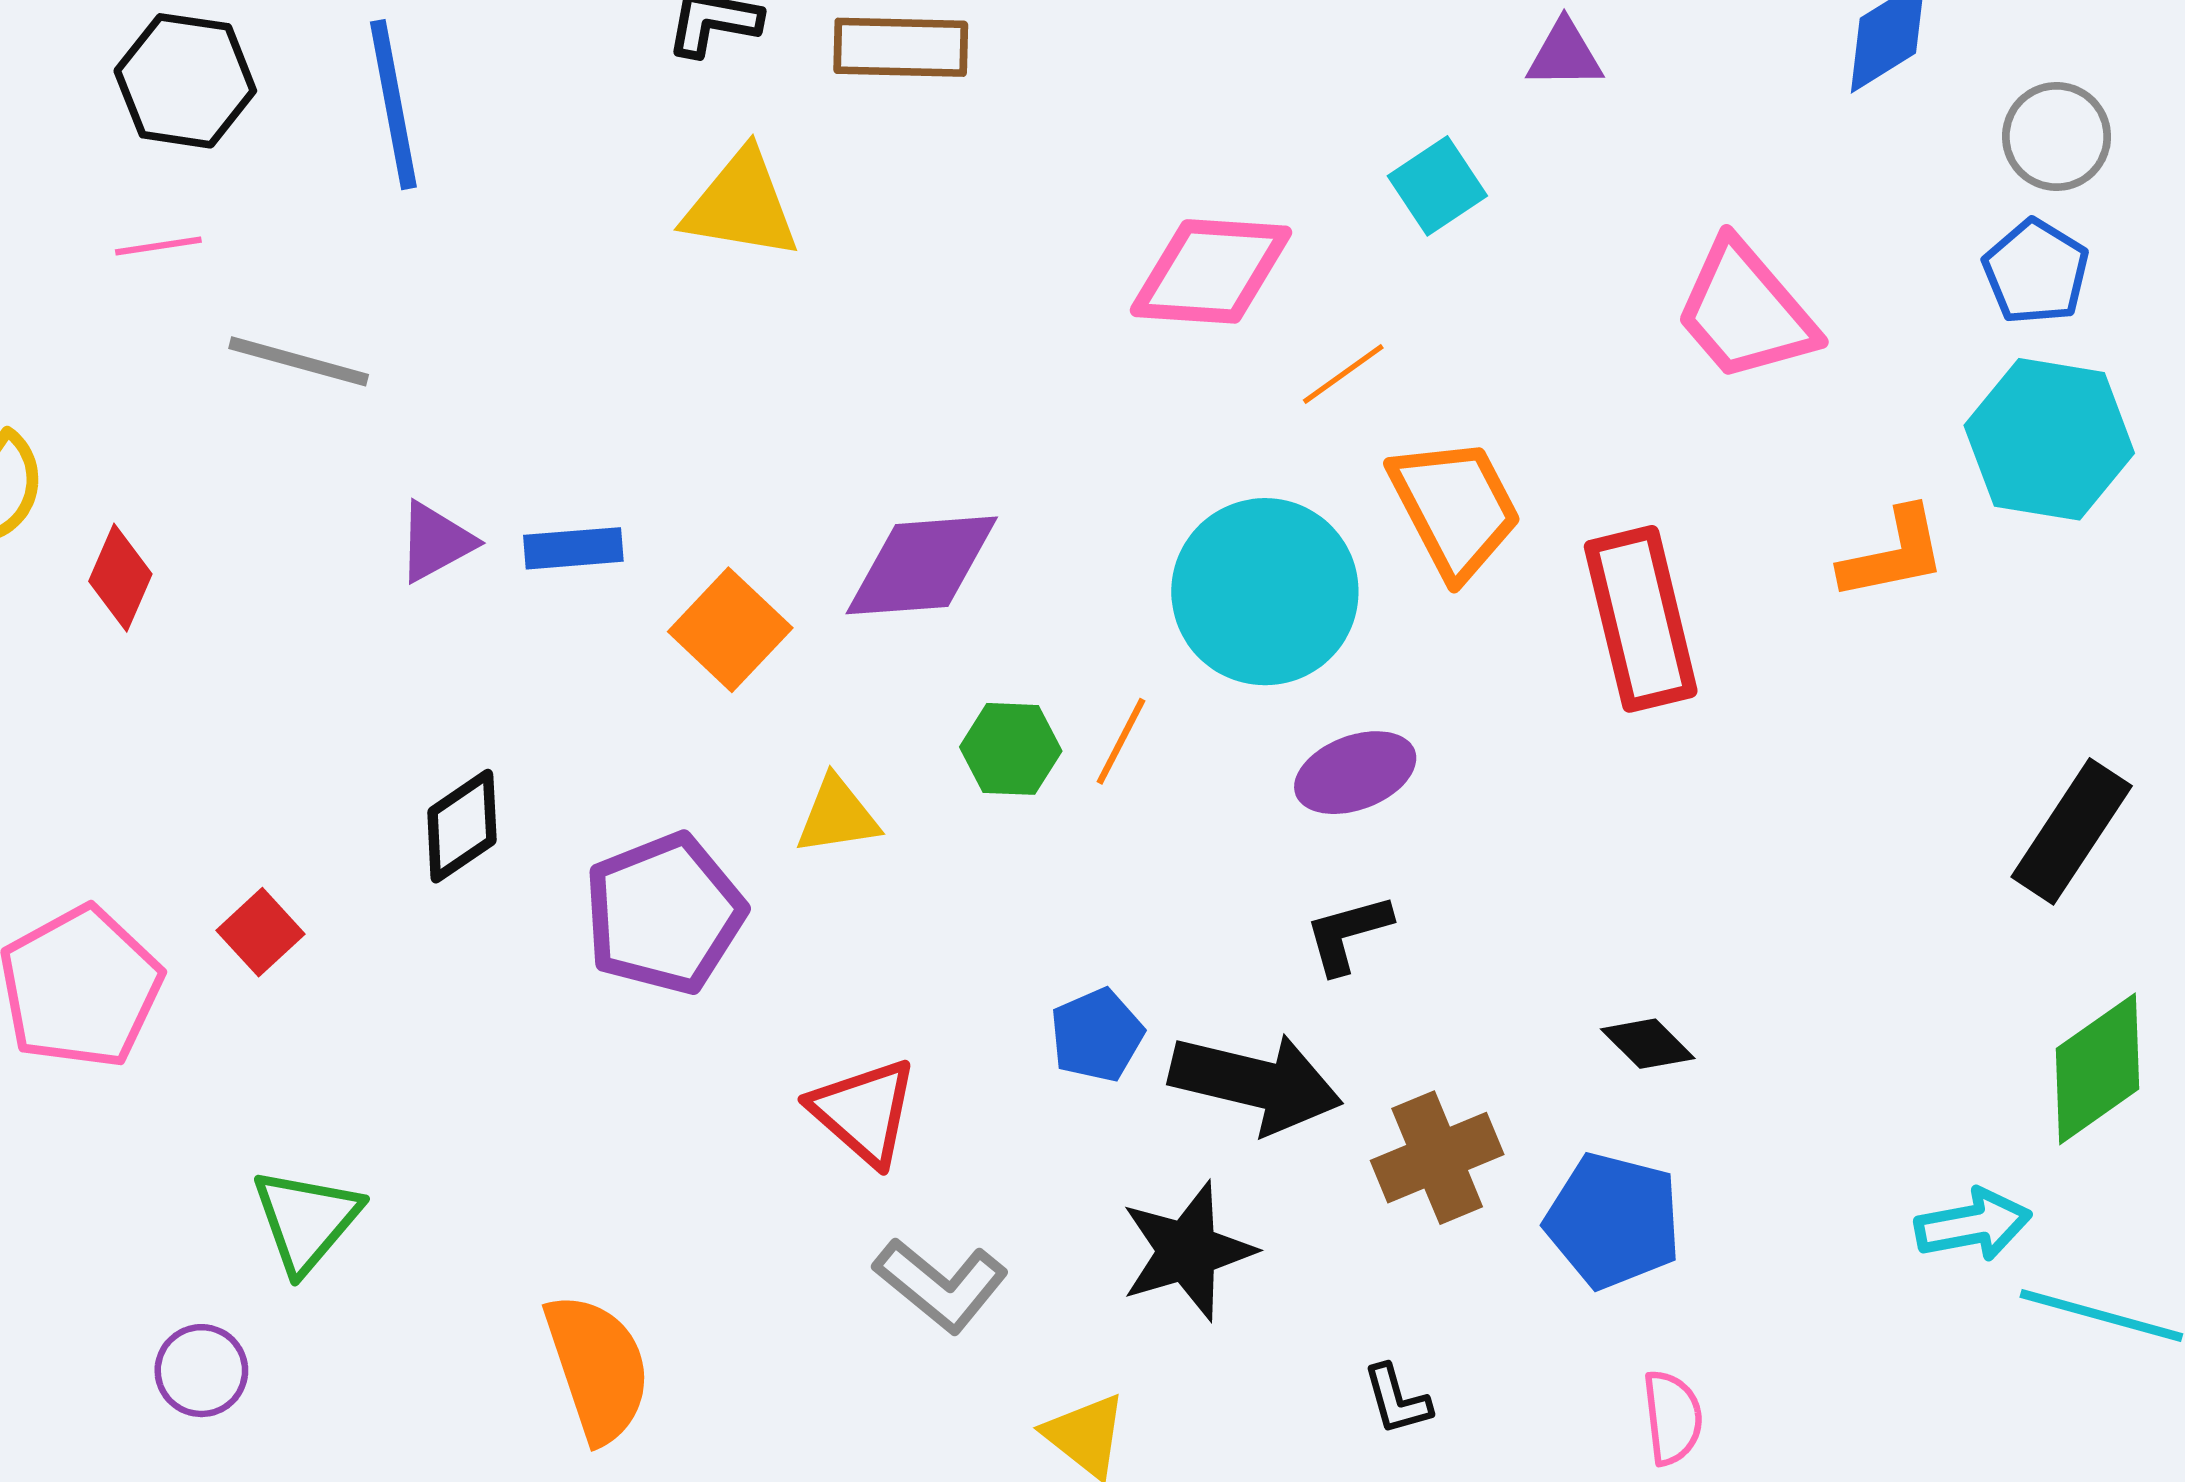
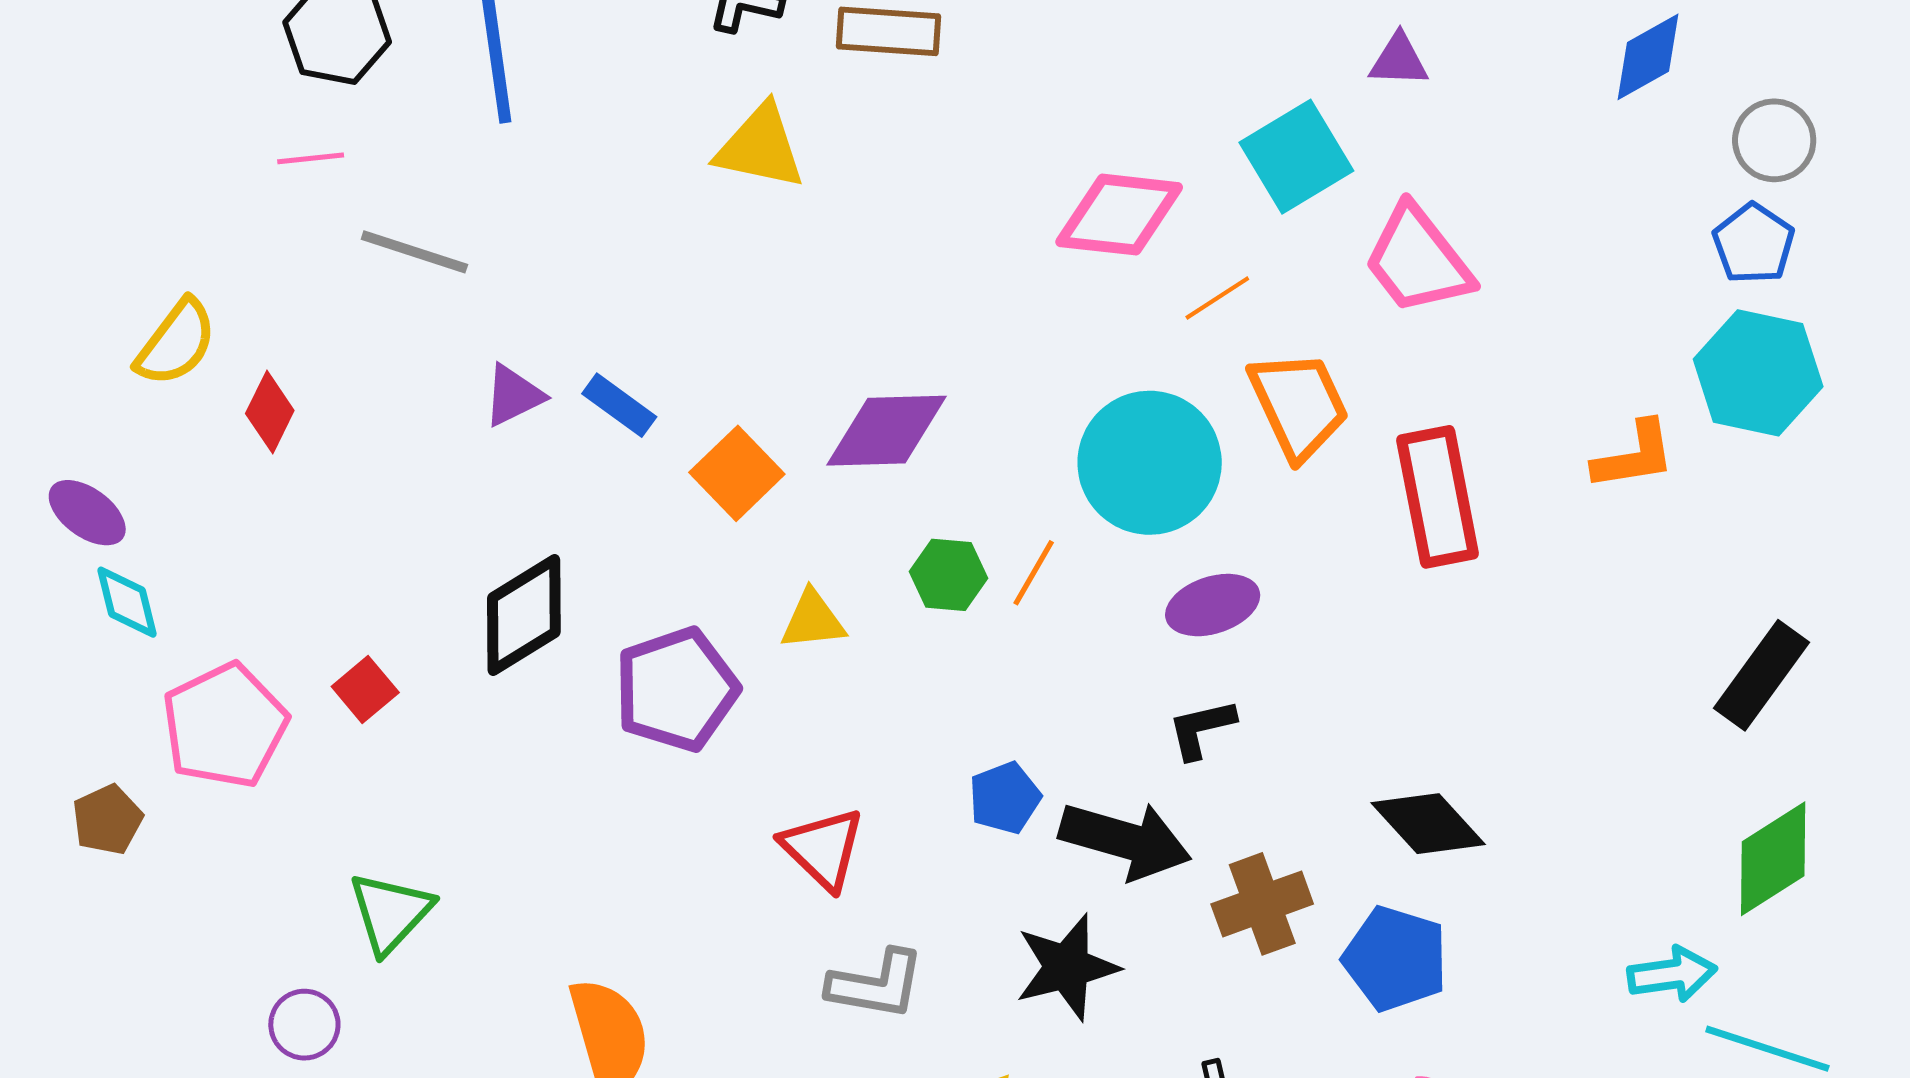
cyan square: (1437, 186) -> (1296, 157), size x1.5
pink trapezoid: (1745, 311) -> (1418, 260), moved
blue rectangle: (573, 548) -> (619, 405), turned 38
black diamond: (462, 826) -> (524, 615), size x1.4
black diamond: (1648, 1044) -> (1428, 824), size x1.6
gray L-shape: (941, 1285) -> (876, 985), turned -32

